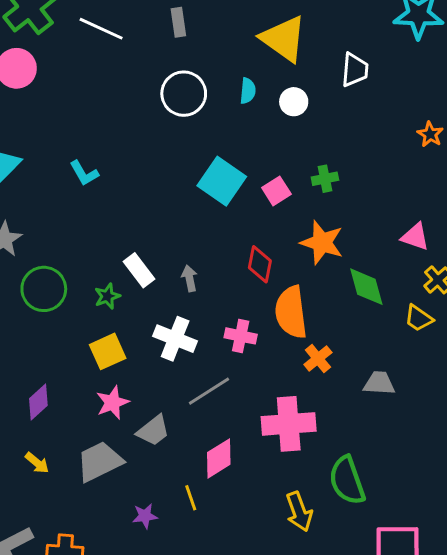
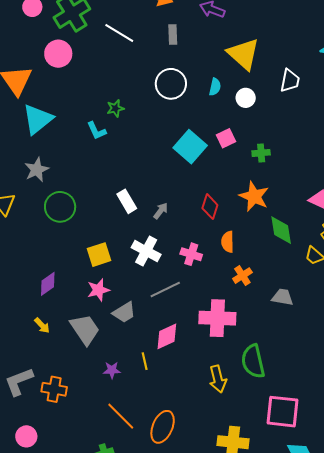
pink square: (276, 191) -> (226, 138), moved
gray arrow: (190, 278) -> (161, 211), turned 42
green star: (107, 296) -> (115, 108), moved
orange semicircle: (291, 312) -> (228, 242), size x0.6
gray trapezoid: (100, 461) -> (85, 329), turned 76

